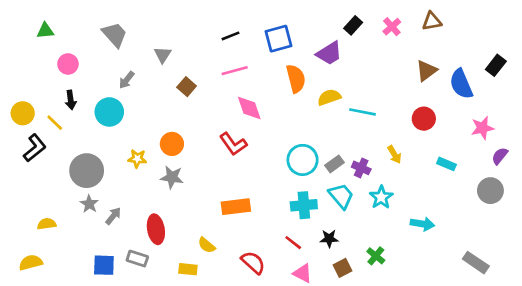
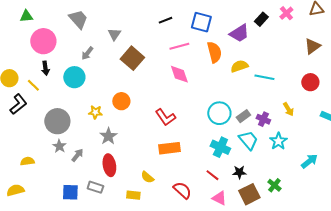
black rectangle: (353, 25) -> (261, 19), moved
blue square: (279, 39) -> (201, 22), turned 30
pink circle: (68, 64) -> (43, 41), size x1.6
pink line: (235, 71) -> (179, 46), moved
brown square: (187, 87) -> (132, 58), size x1.6
red L-shape: (233, 144) -> (165, 117), moved
gray star: (172, 177) -> (108, 136), moved, turned 30
cyan cross: (304, 205) -> (220, 147), turned 30
cyan arrow: (422, 224) -> (309, 161), turned -48
brown square: (343, 268) -> (249, 194), size x1.5

